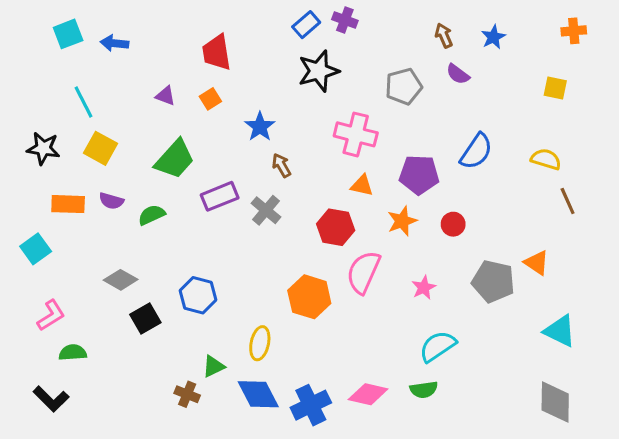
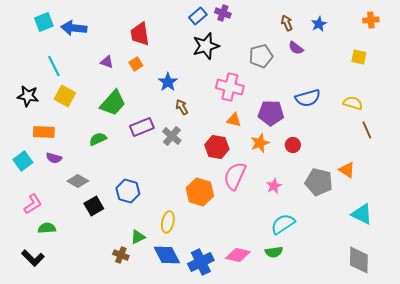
blue arrow: (114, 43) -> (74, 28), size x1.4
blue semicircle: (476, 151) -> (308, 98), turned 40
purple semicircle: (111, 201) -> (54, 158), moved

